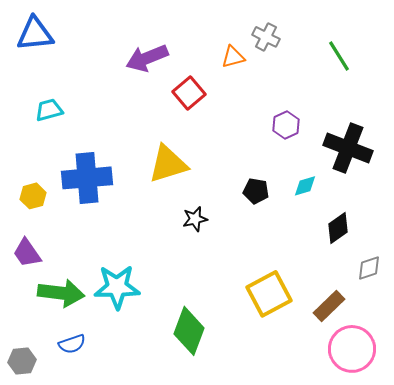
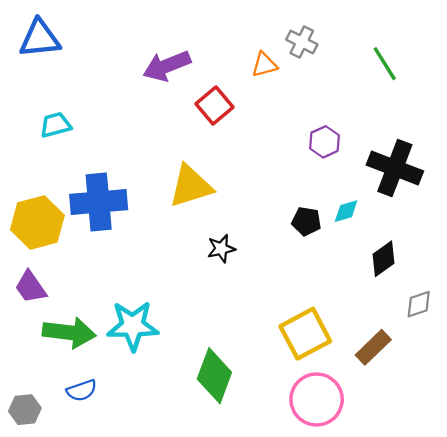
black pentagon: (256, 191) -> (306, 221), moved
yellow hexagon: (33, 196) -> (37, 222), size x1.8
pink circle: (352, 349) -> (317, 399), moved

